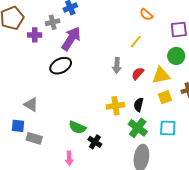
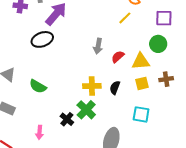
yellow line: (136, 42) -> (125, 18), moved
green semicircle: (77, 127) -> (38, 86), moved
green cross: (138, 128) -> (86, 110), moved

